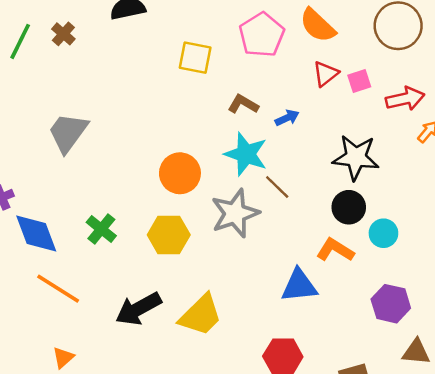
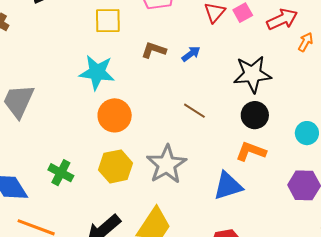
cyan star: (246, 154) -> (97, 72), moved
gray star: (235, 213) -> (167, 164), moved
cyan circle: (383, 233) -> (307, 133), moved

